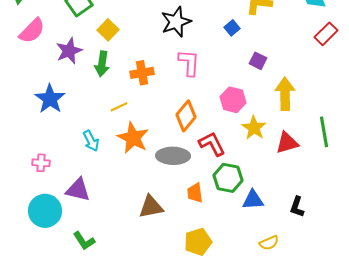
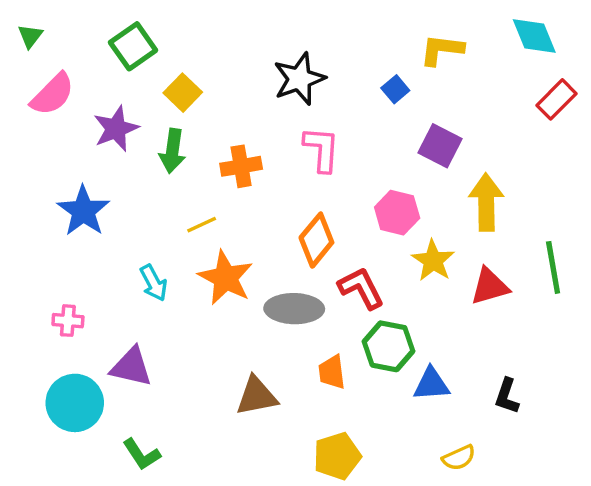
purple square: (258, 61) -> (440, 146), size x1.4

